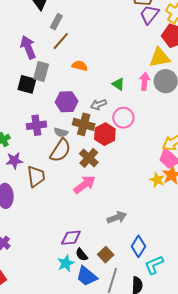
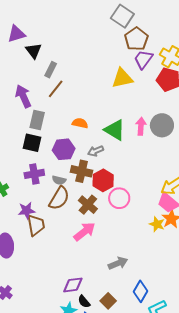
yellow triangle: (160, 58) -> (122, 78), moved
orange semicircle: (80, 66) -> (80, 123), moved
black square: (27, 84) -> (32, 143), moved
green triangle: (118, 84) -> (115, 130), size x1.6
pink circle: (123, 118) -> (119, 198), moved
purple star: (14, 161) -> (26, 211), moved

